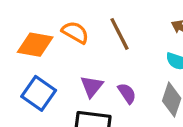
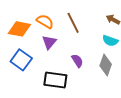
purple triangle: (92, 86) -> (49, 42), moved

